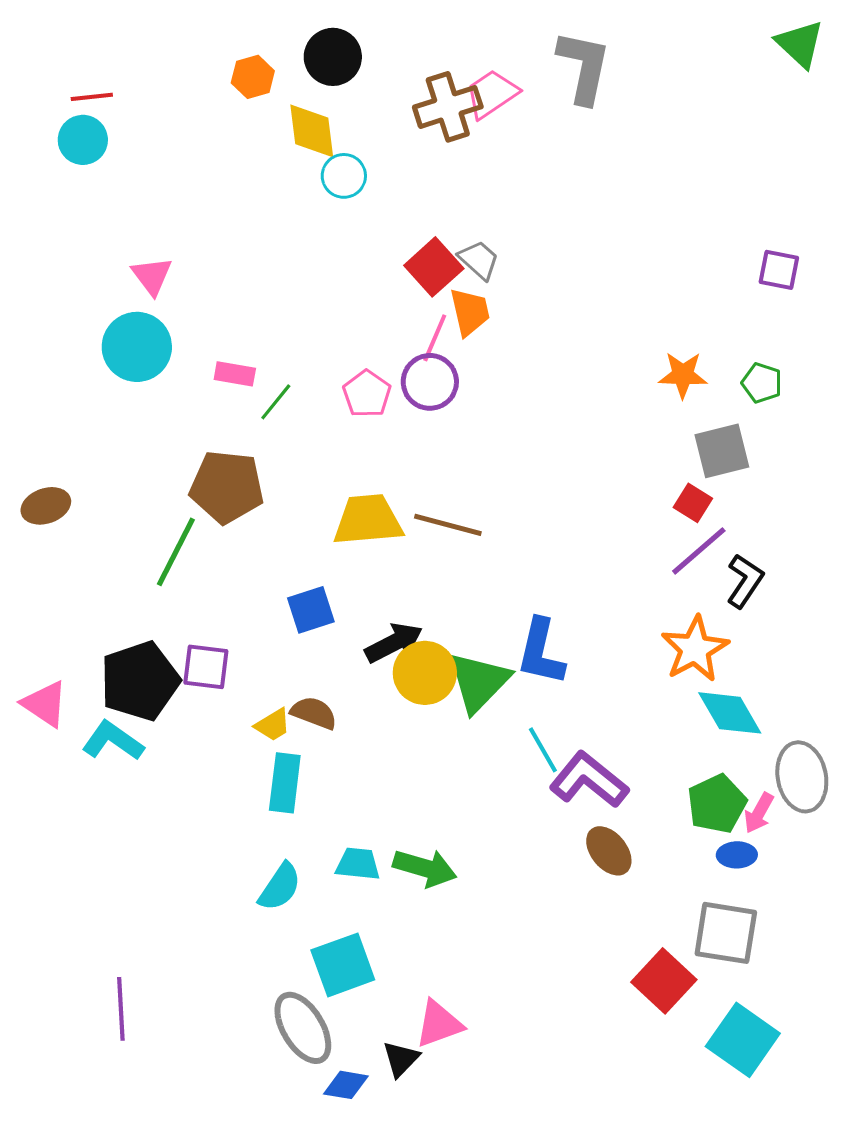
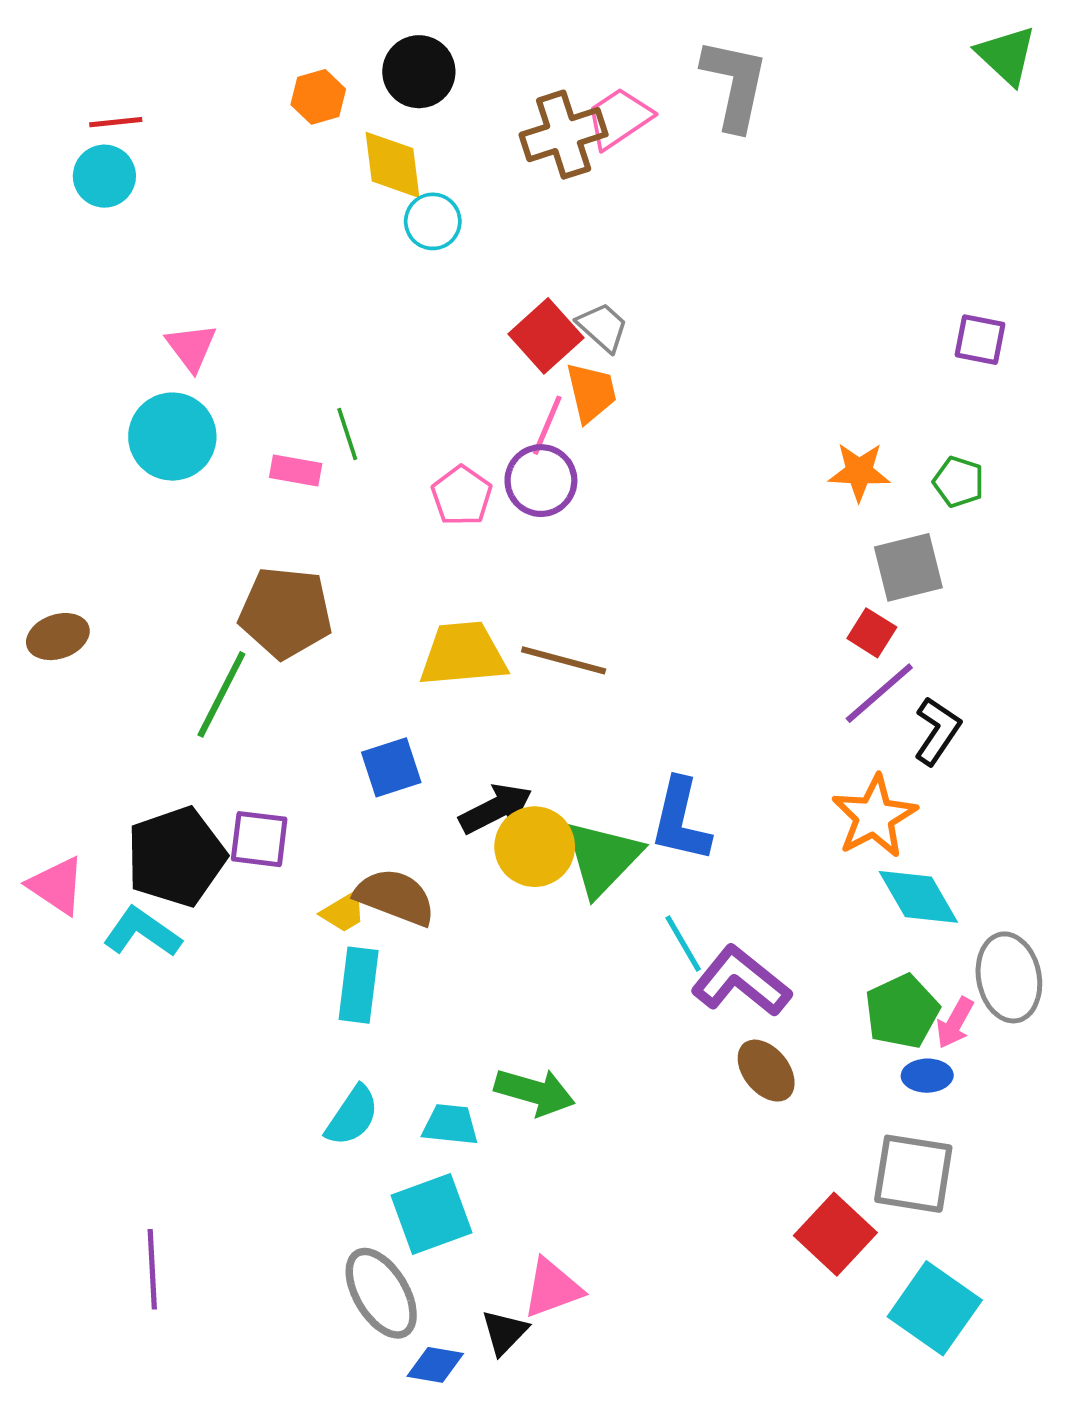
green line: (276, 402) -> (347, 434), moved, turned -57
brown semicircle: (314, 713) -> (395, 897), size x1.4
cyan trapezoid: (358, 864) -> (450, 1125), moved

